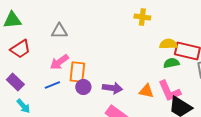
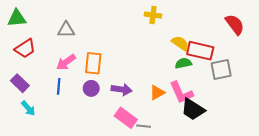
yellow semicircle: (168, 44) -> (180, 43), turned 36
orange rectangle: (77, 72) -> (93, 63), moved
blue line: (52, 85) -> (59, 86), turned -63
orange triangle: (146, 91) -> (157, 93), turned -42

